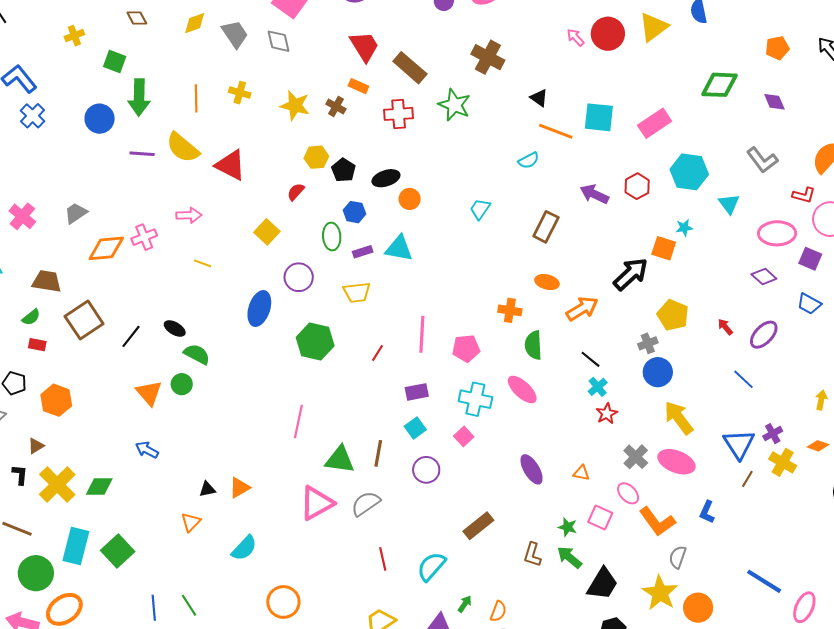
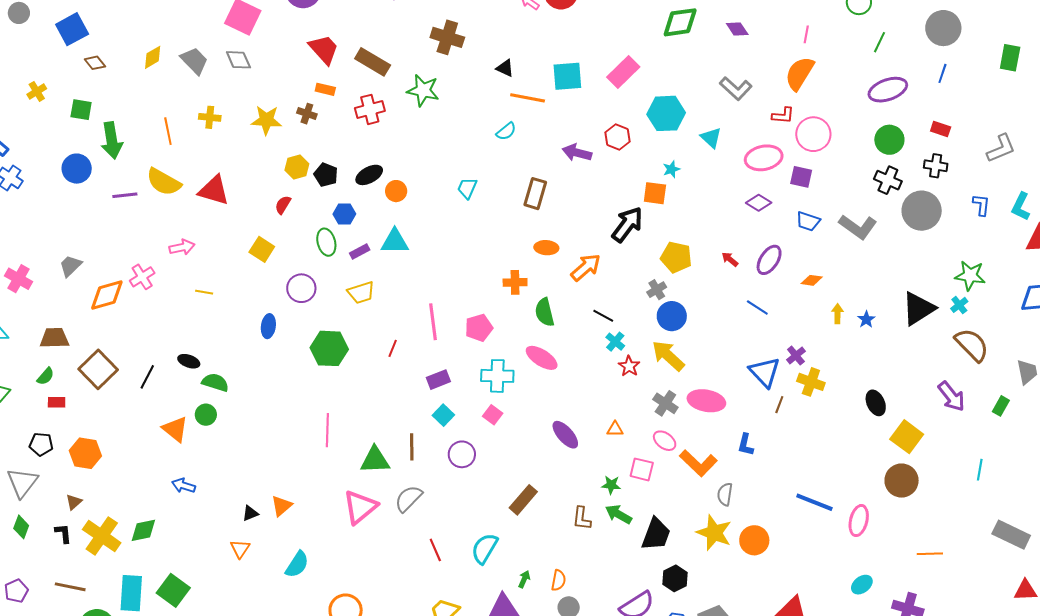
blue ellipse: (259, 309) -> (268, 326), size x0.7
yellow arrow: (679, 418) -> (668, 356), moved
orange diamond: (818, 446) -> (812, 280), moved

